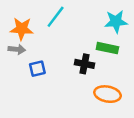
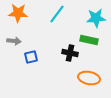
cyan line: (56, 17) -> (57, 14), moved
orange star: (22, 29) -> (18, 13), moved

